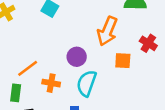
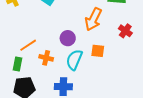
orange square: (123, 61) -> (98, 51), moved

